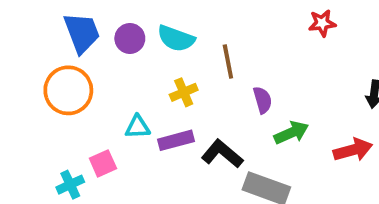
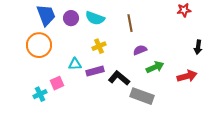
red star: (322, 23) -> (184, 10), moved
brown line: (228, 62) -> (130, 23), moved
purple semicircle: (263, 100) -> (140, 50), turned -96

